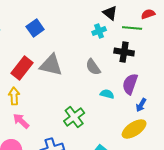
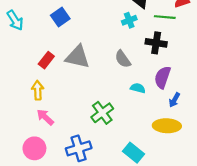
red rectangle: (22, 68) -> (46, 60), size x0.7
yellow ellipse: (134, 129) -> (167, 126), turned 35

